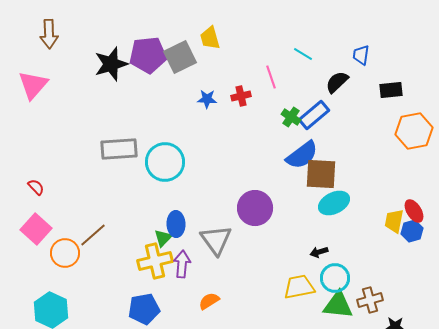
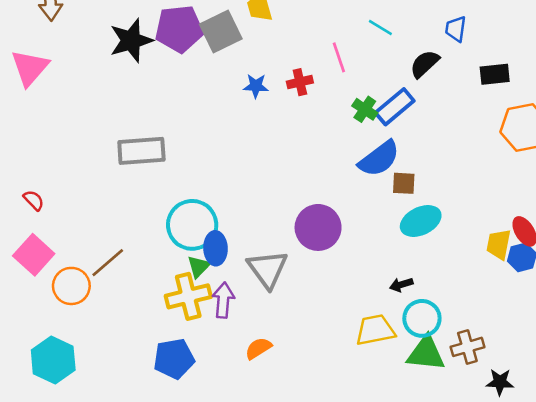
cyan circle: (165, 162) -> (192, 225), moved
brown square: (321, 174) -> (404, 183), size x0.6

